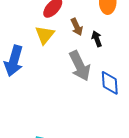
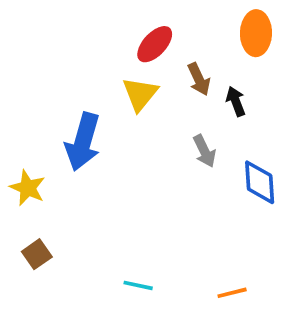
gray arrow: (80, 66) -> (204, 151), size x0.6

